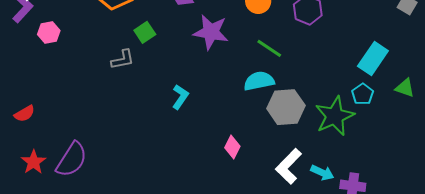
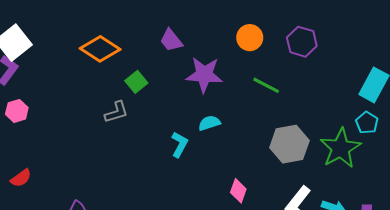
pink hexagon: (49, 33) -> (17, 111), moved
cyan semicircle: (259, 81) -> (209, 123), moved, size x0.7

